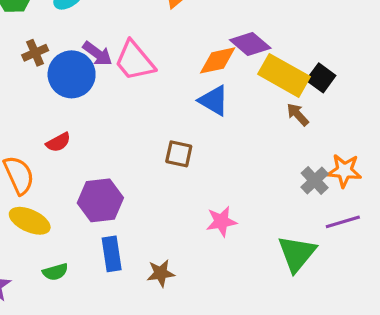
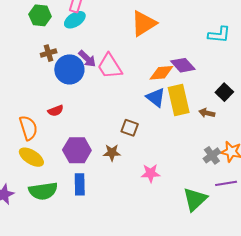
yellow rectangle: (284, 75) -> (179, 100), moved, turned 40
brown arrow: (298, 114) -> (207, 113), turned -42
green semicircle: (55, 272) -> (43, 191), size x1.8
brown star: (161, 273) -> (112, 153), moved

